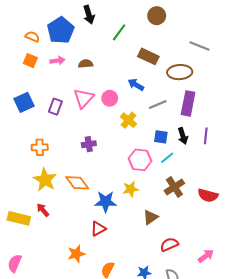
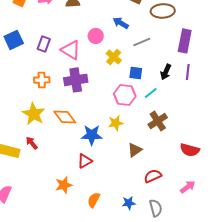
pink triangle: (84, 98) -> (71, 50), moved, turned -40
purple rectangle: (188, 103) -> (185, 41), moved
black arrow: (183, 136) -> (166, 72), turned 42
blue square: (161, 137) -> (136, 73), moved
purple cross: (89, 144) -> (76, 80), size x1.6
orange cross: (40, 147) -> (42, 80), moved
red semicircle: (208, 195) -> (190, 150), moved

